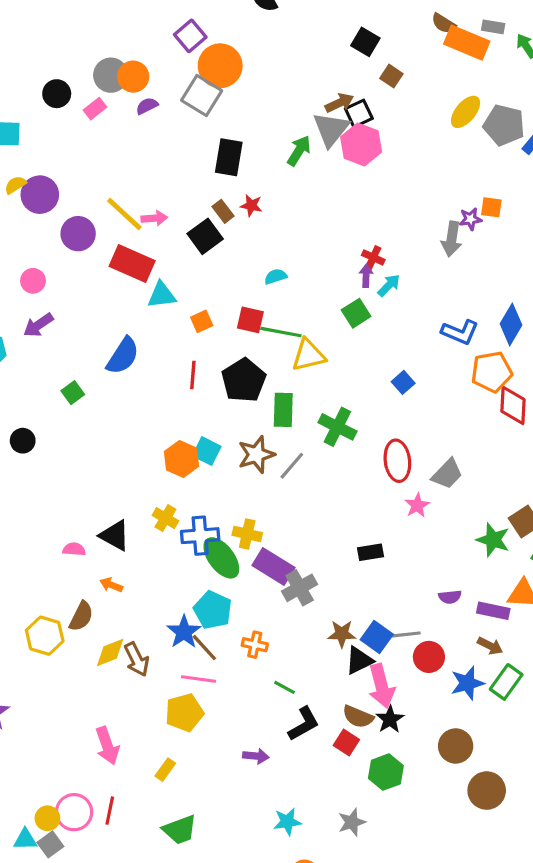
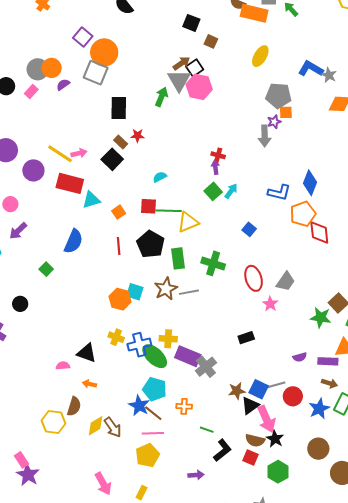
gray pentagon: (504, 125) -> (278, 96), moved
cyan arrow: (389, 285) -> (231, 191), moved
gray line: (292, 466) -> (189, 292), turned 48

